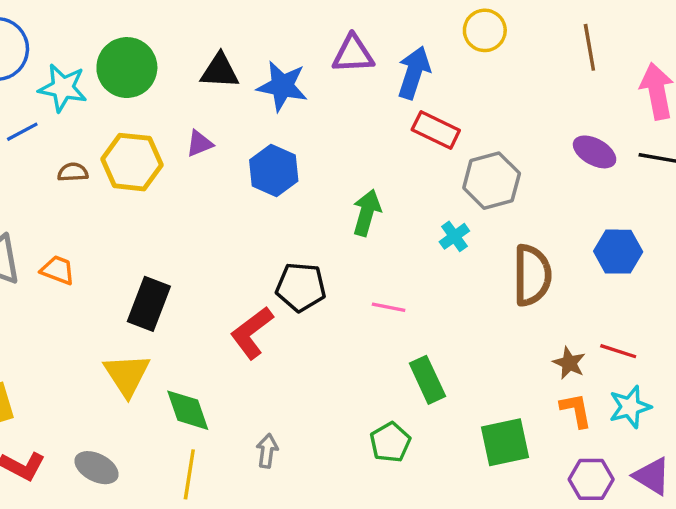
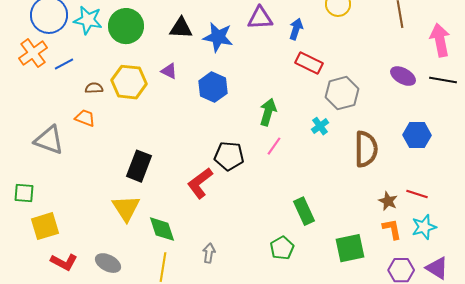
blue arrow: (414, 73) -> (296, 29), size x0.7
cyan star: (63, 88) -> (88, 20), moved
purple triangle: (199, 144) -> (169, 71), turned 48
orange trapezoid: (58, 270) -> (85, 118), moved
pink line: (389, 307) -> (274, 146), moved, turned -66

